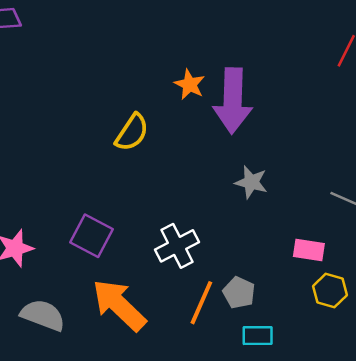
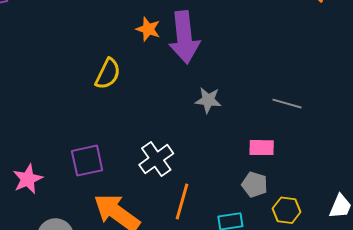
purple square: (91, 236) -> (87, 161), turned -32
yellow hexagon: (330, 291) -> (287, 210), moved
gray pentagon: (239, 293) -> (255, 185), moved

